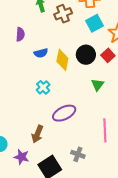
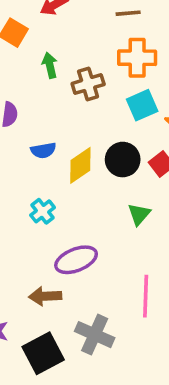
yellow diamond: (62, 60) -> (80, 165), turned 40
brown arrow: (37, 134) -> (45, 296), moved, turned 60
gray cross: (78, 154) -> (95, 335), size x1.5

